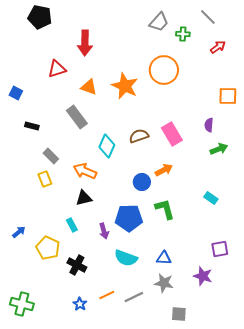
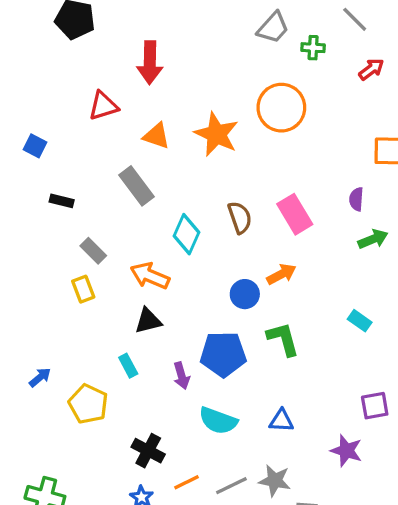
brown semicircle: (139, 136) -> (240, 217), turned 90
black cross: (77, 265) -> (148, 451), moved
gray star: (164, 283) -> (275, 481), moved

